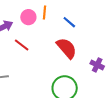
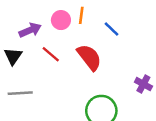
red semicircle: (67, 48) -> (89, 57), moved

